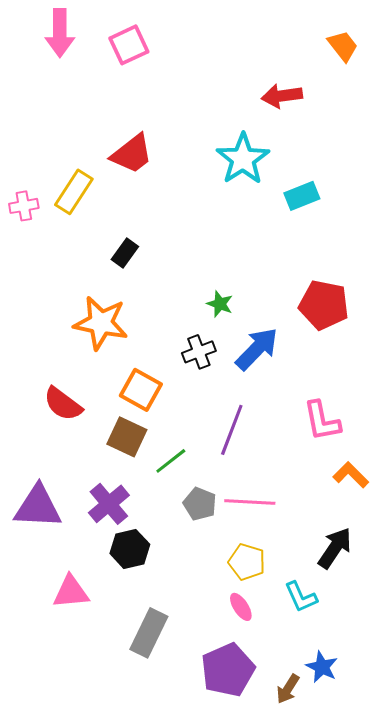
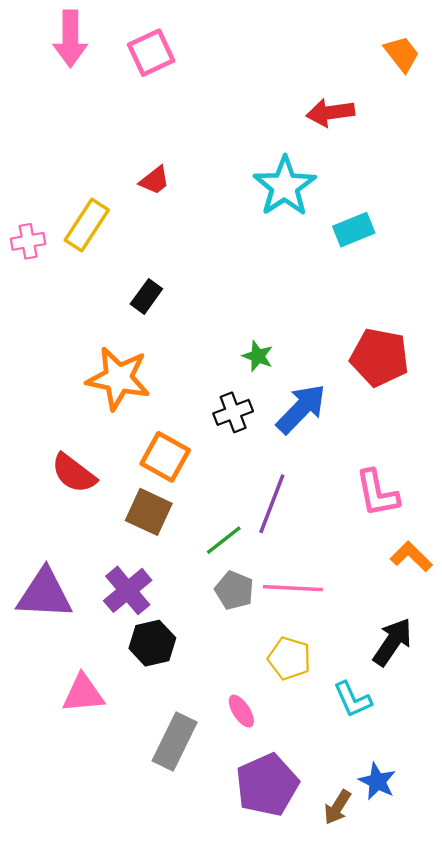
red trapezoid: (132, 154) -> (155, 180), size x0.6
green line: (171, 461) -> (224, 540), moved
pink ellipse: (241, 607) -> (241, 711), moved

